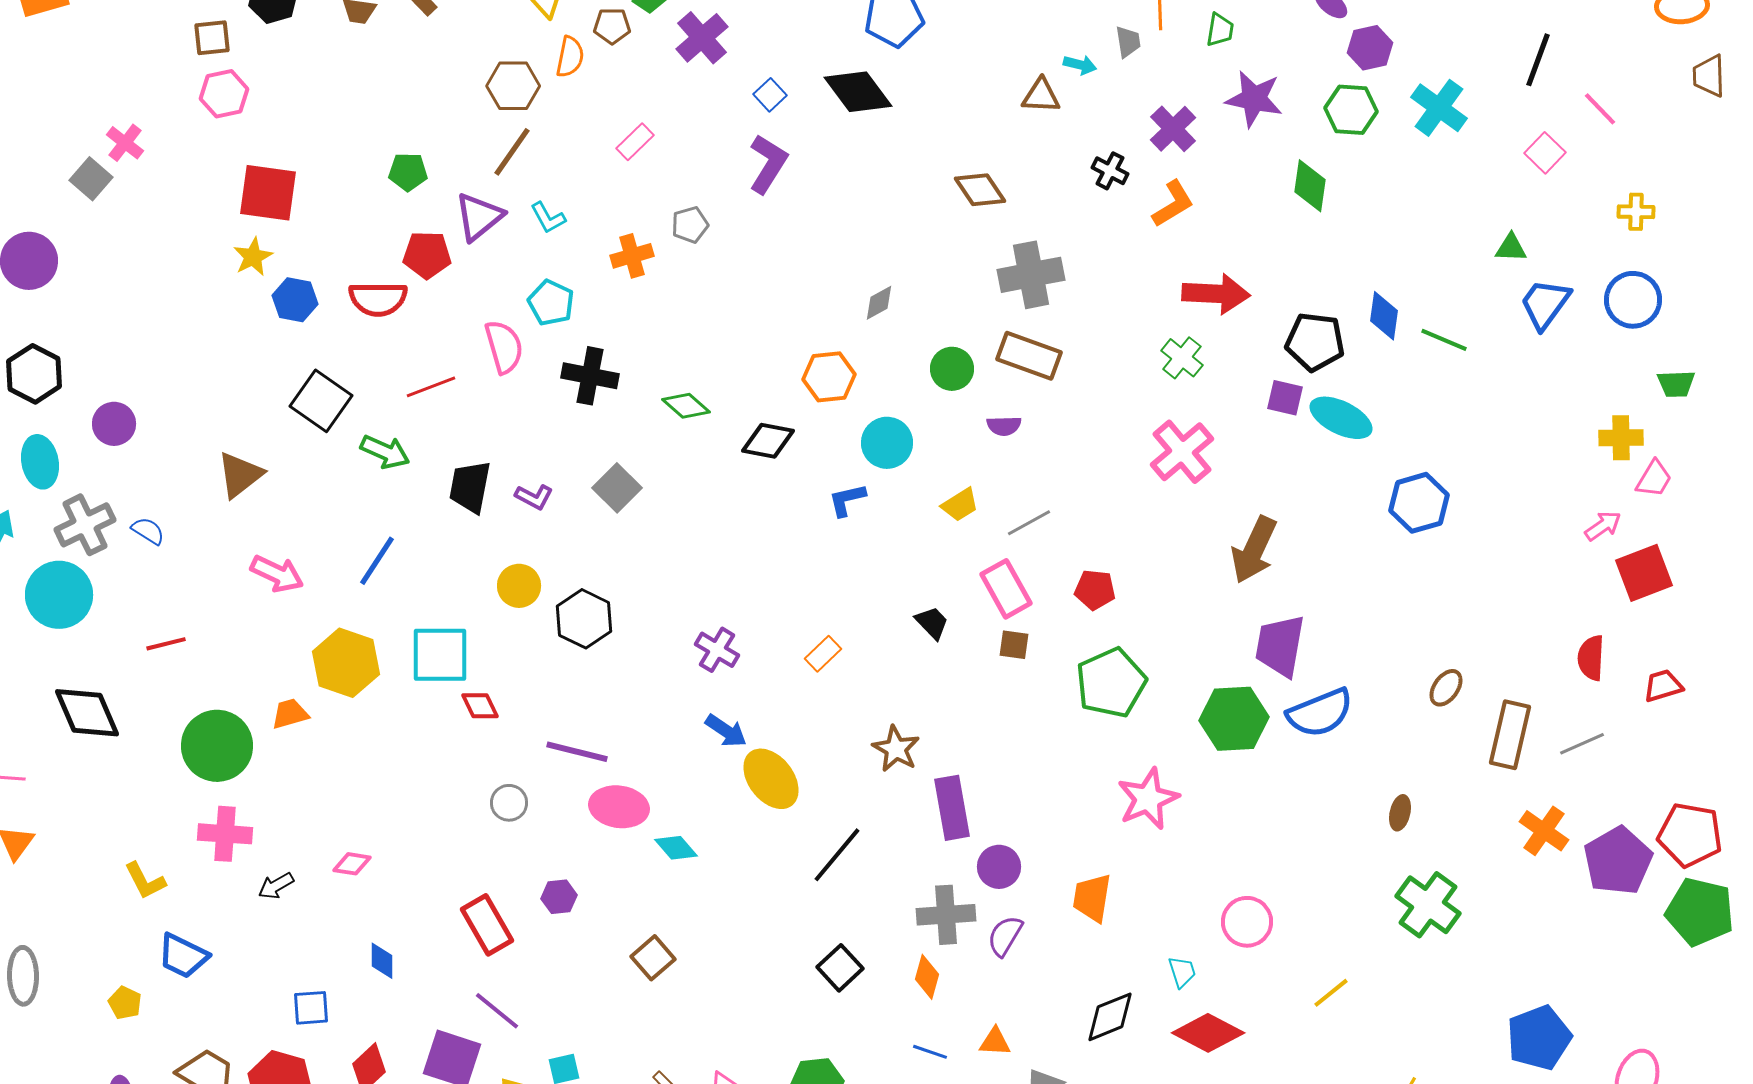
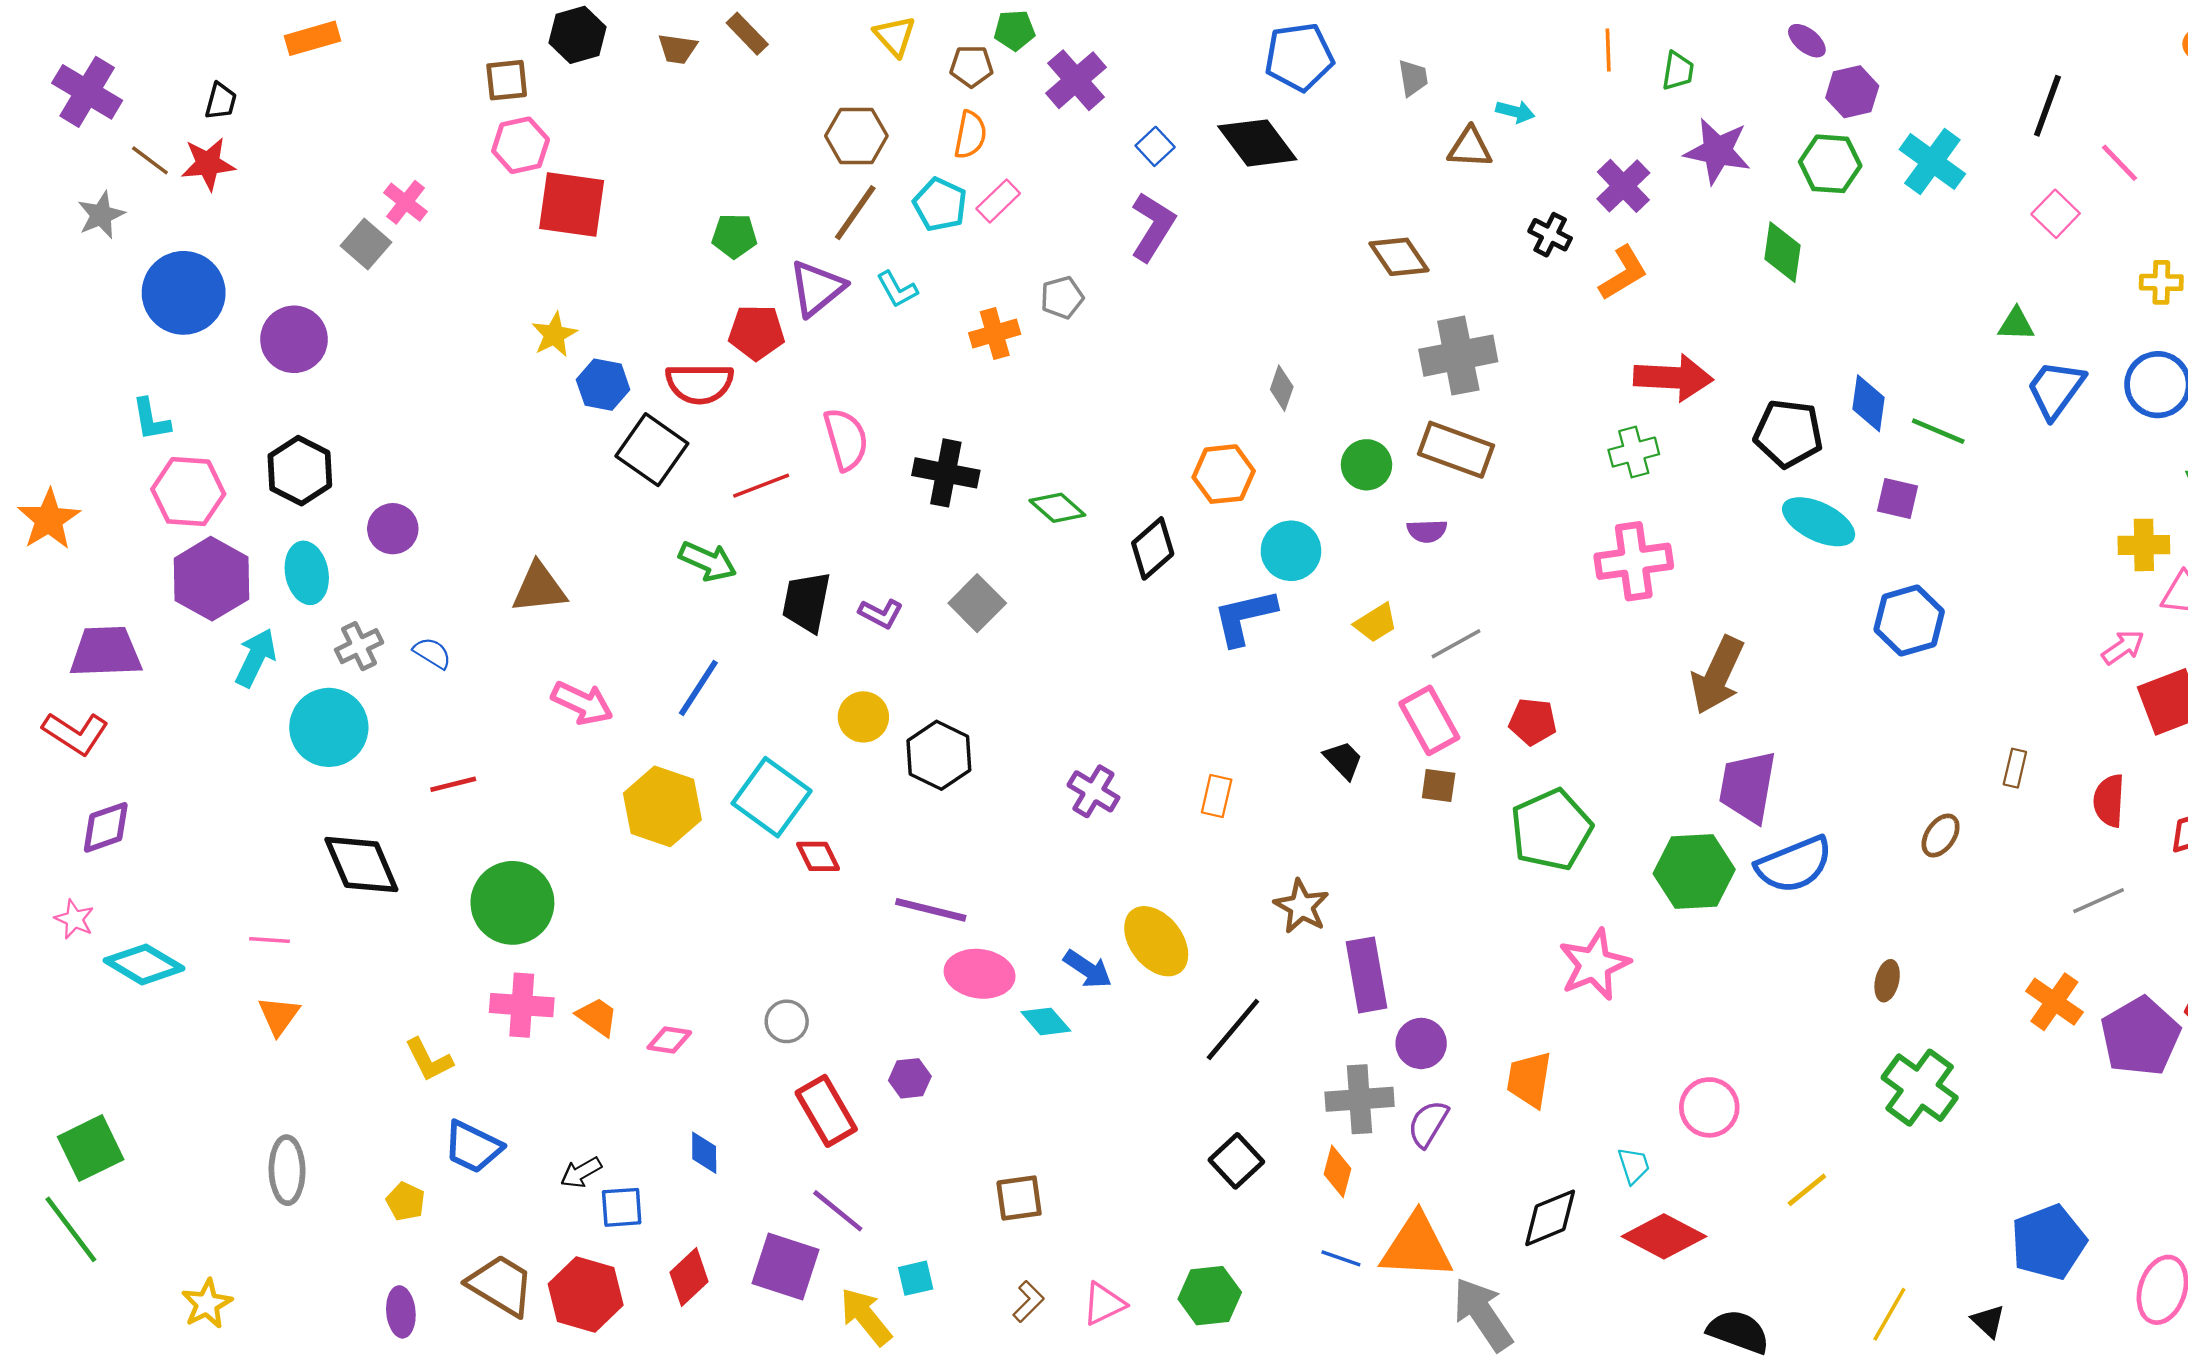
gray trapezoid: (1128, 42) -> (1413, 78), moved
orange semicircle: (570, 57) -> (970, 135), moved
red square: (268, 193) -> (572, 205), moved
cyan pentagon: (551, 303) -> (940, 205), moved
gray diamond: (879, 303) -> (1282, 388), turned -42
green cross: (1182, 358) -> (1634, 452), turned 36
purple square: (1285, 398) -> (1898, 498), moved
black square: (321, 401) -> (652, 450), moved
black diamond: (768, 441) -> (1153, 548), turned -52
pink cross: (1182, 452) -> (1634, 561), turned 32
brown triangle: (240, 475) -> (539, 588), turned 32
blue L-shape: (847, 500) -> (1245, 617), size x1.5
gray cross: (85, 525) -> (359, 646), size x0.7
orange rectangle: (823, 654) -> (1217, 796), turned -33
cyan square: (440, 655) -> (772, 797), turned 36
orange trapezoid: (290, 714) -> (597, 1017), moved, turned 51
blue arrow: (726, 731) -> (1088, 969), moved
brown rectangle: (1510, 735) -> (2015, 768), moved, size x0.5
gray circle: (509, 803) -> (787, 1021), moved
black arrow: (276, 886) -> (581, 1172), moved
brown square: (653, 958) -> (1019, 1198), moved, turned 33
orange triangle: (995, 1042) -> (1416, 1247), size x2.0

